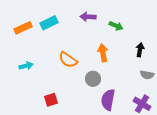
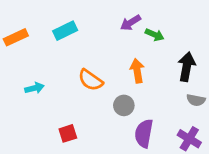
purple arrow: (88, 17) -> (131, 23), moved, turned -35
orange rectangle: (23, 28) -> (16, 37), moved
black arrow: (140, 50) -> (187, 67), size x1.5

